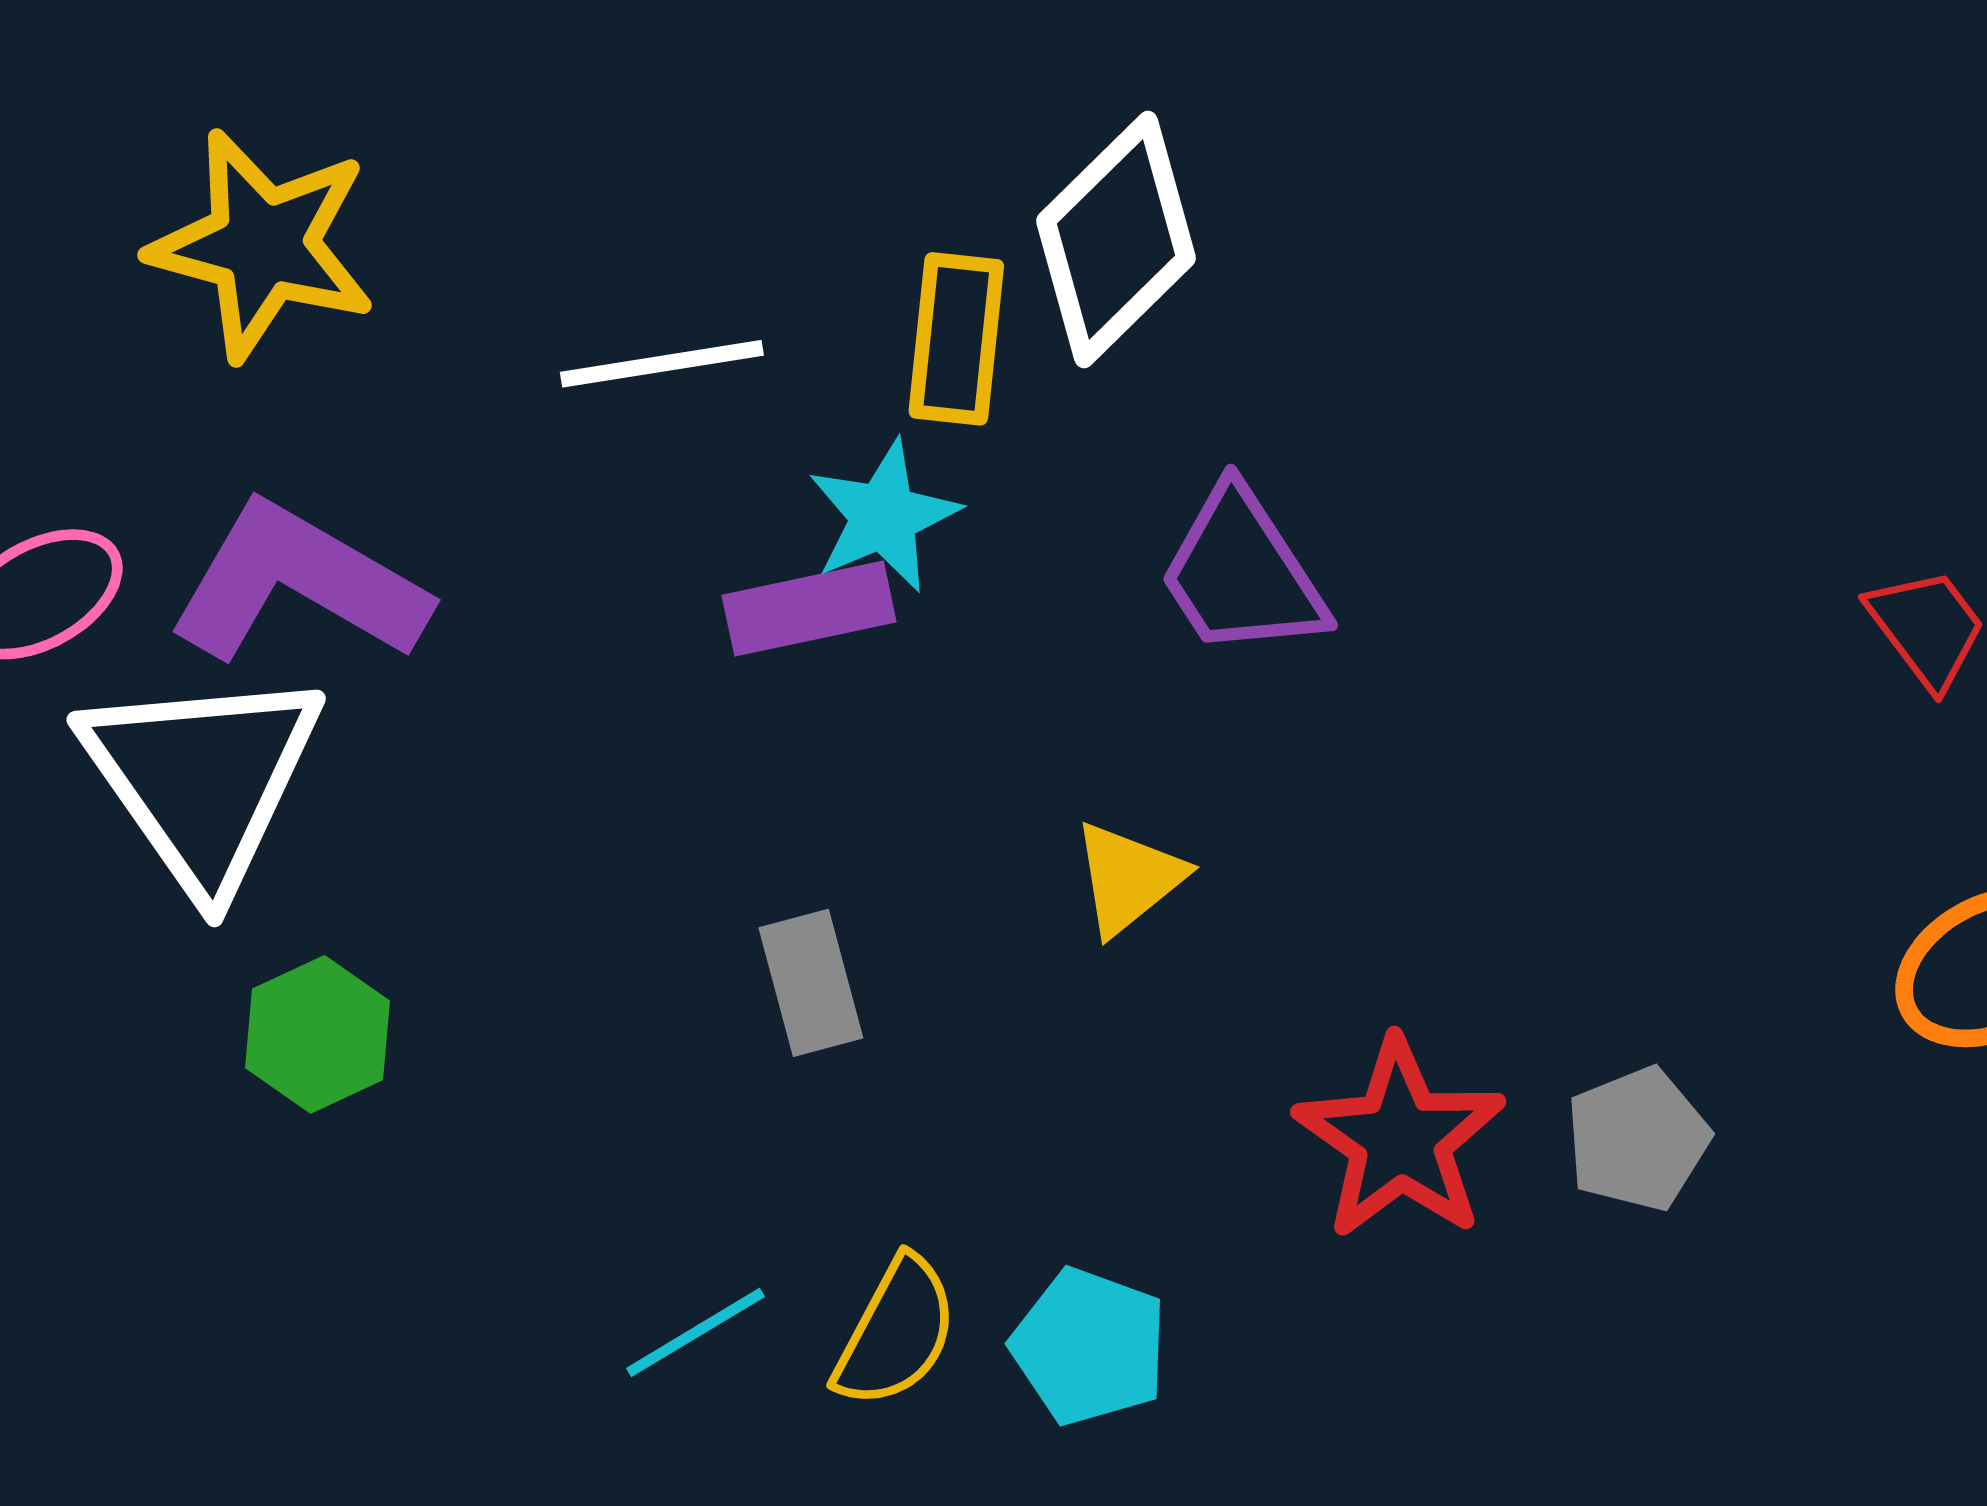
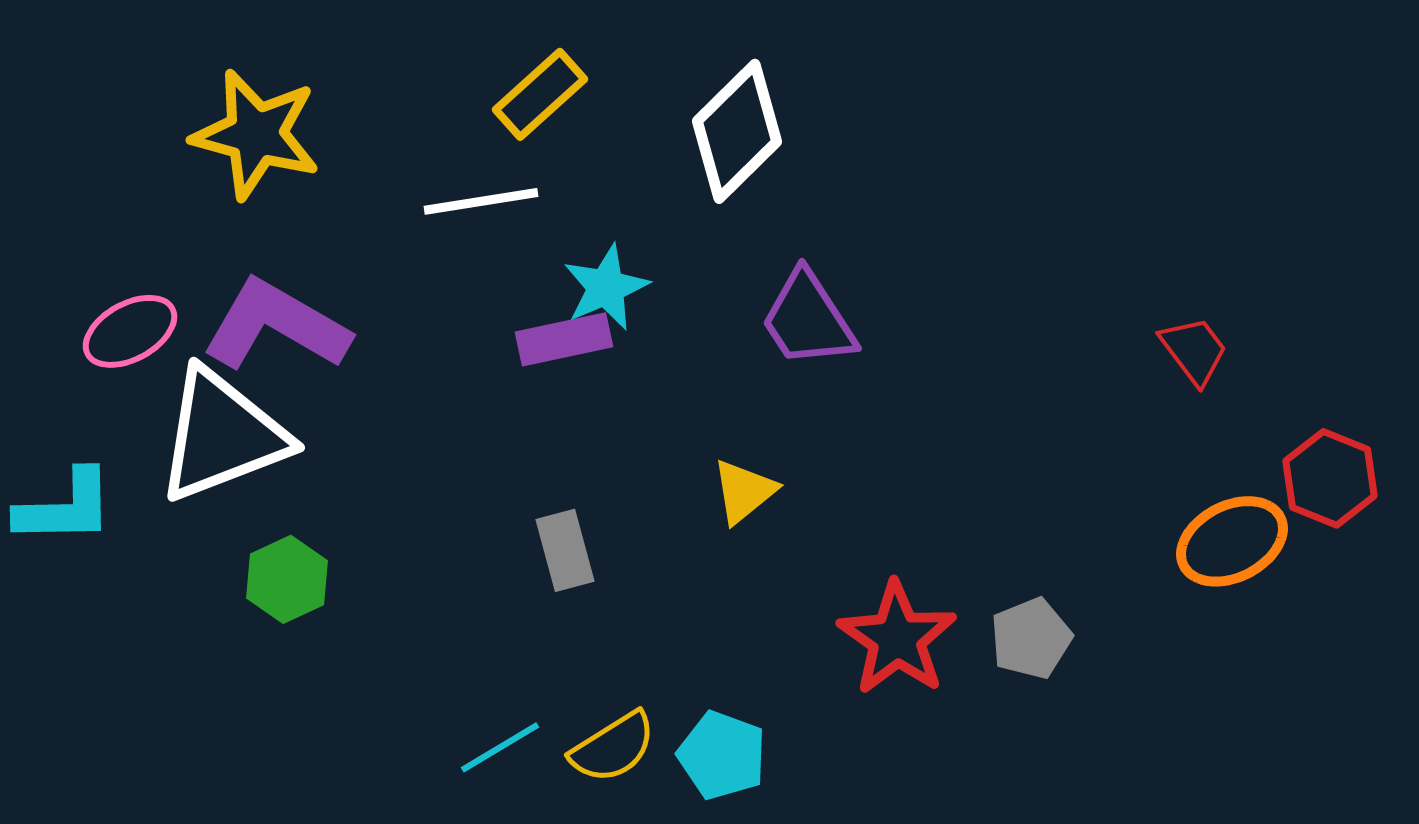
yellow rectangle: (956, 339) -> (540, 94), moved, turned 42
white triangle: (202, 779) -> (222, 435), turned 44
yellow semicircle: (896, 1332) -> (613, 747), turned 30

